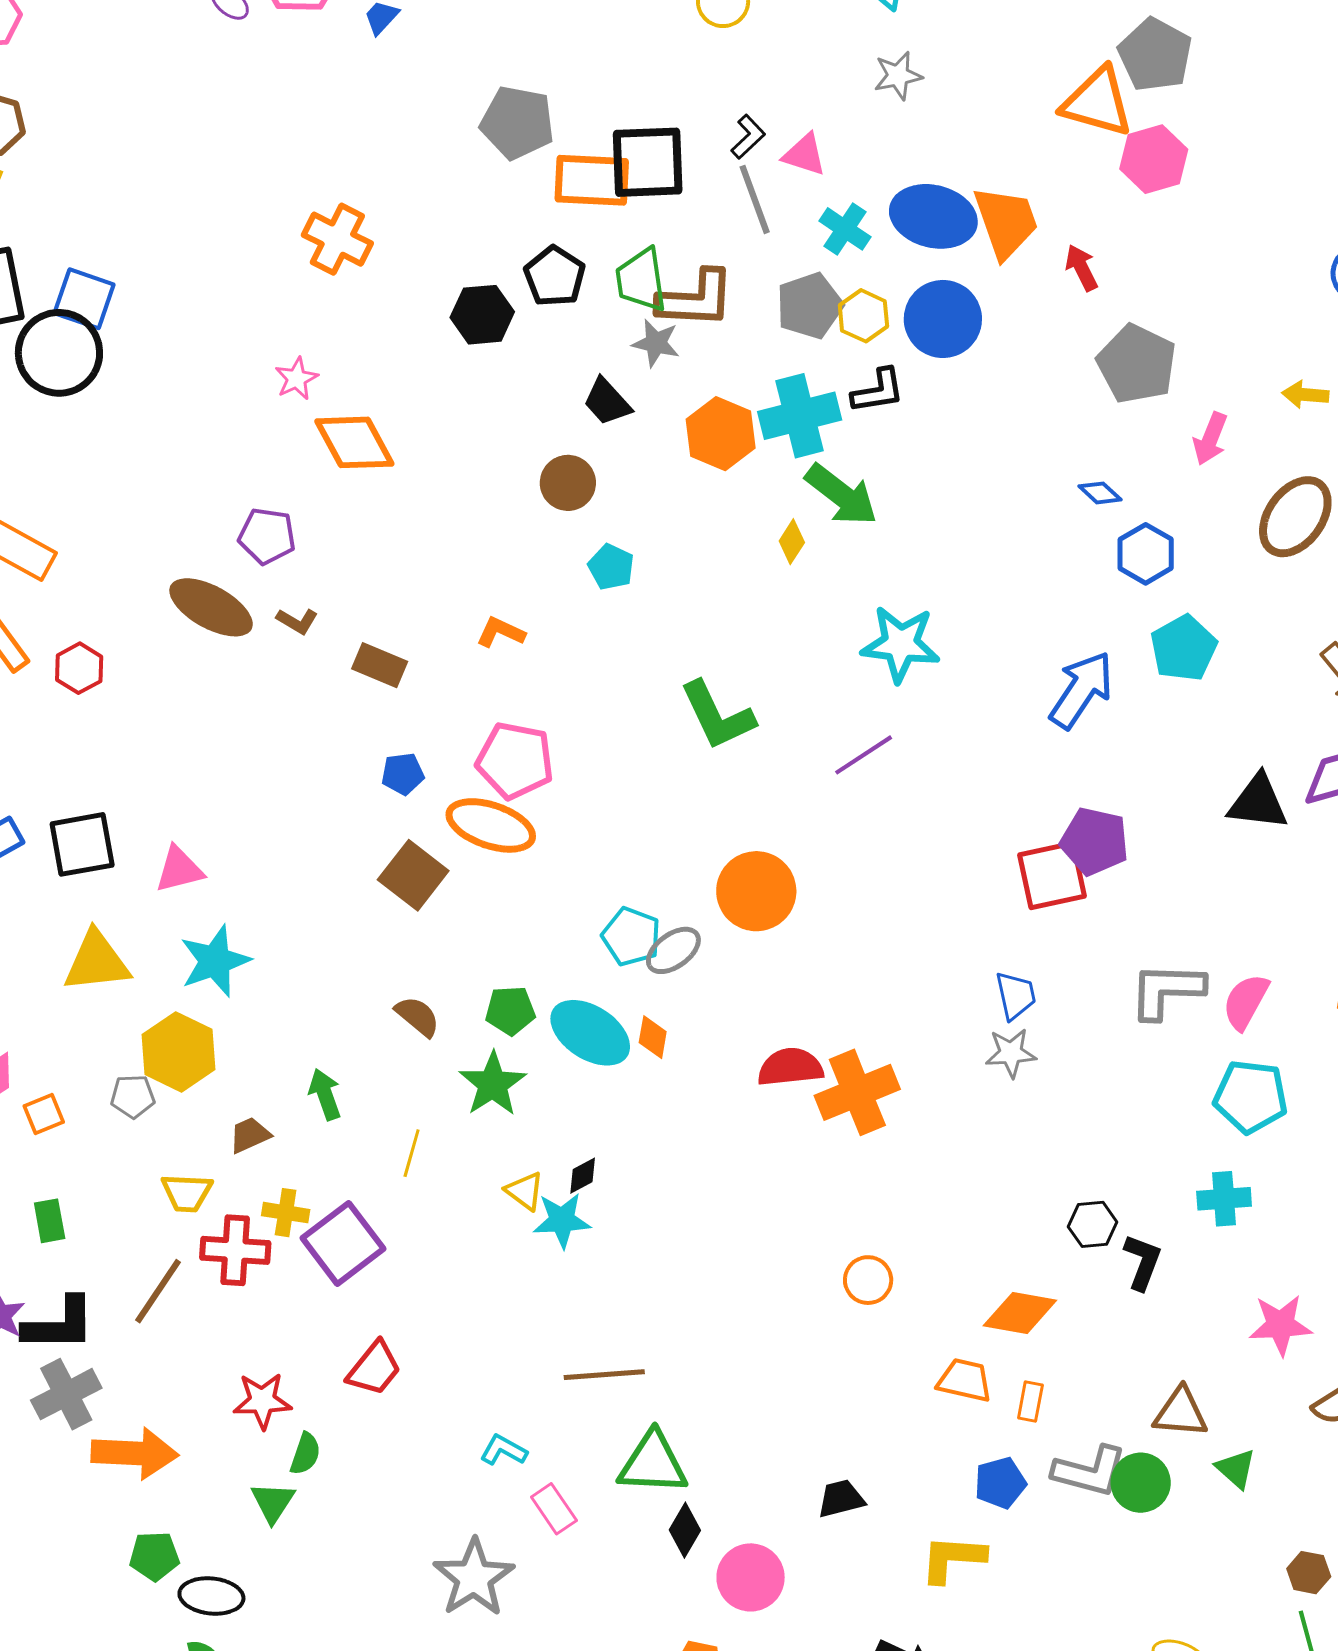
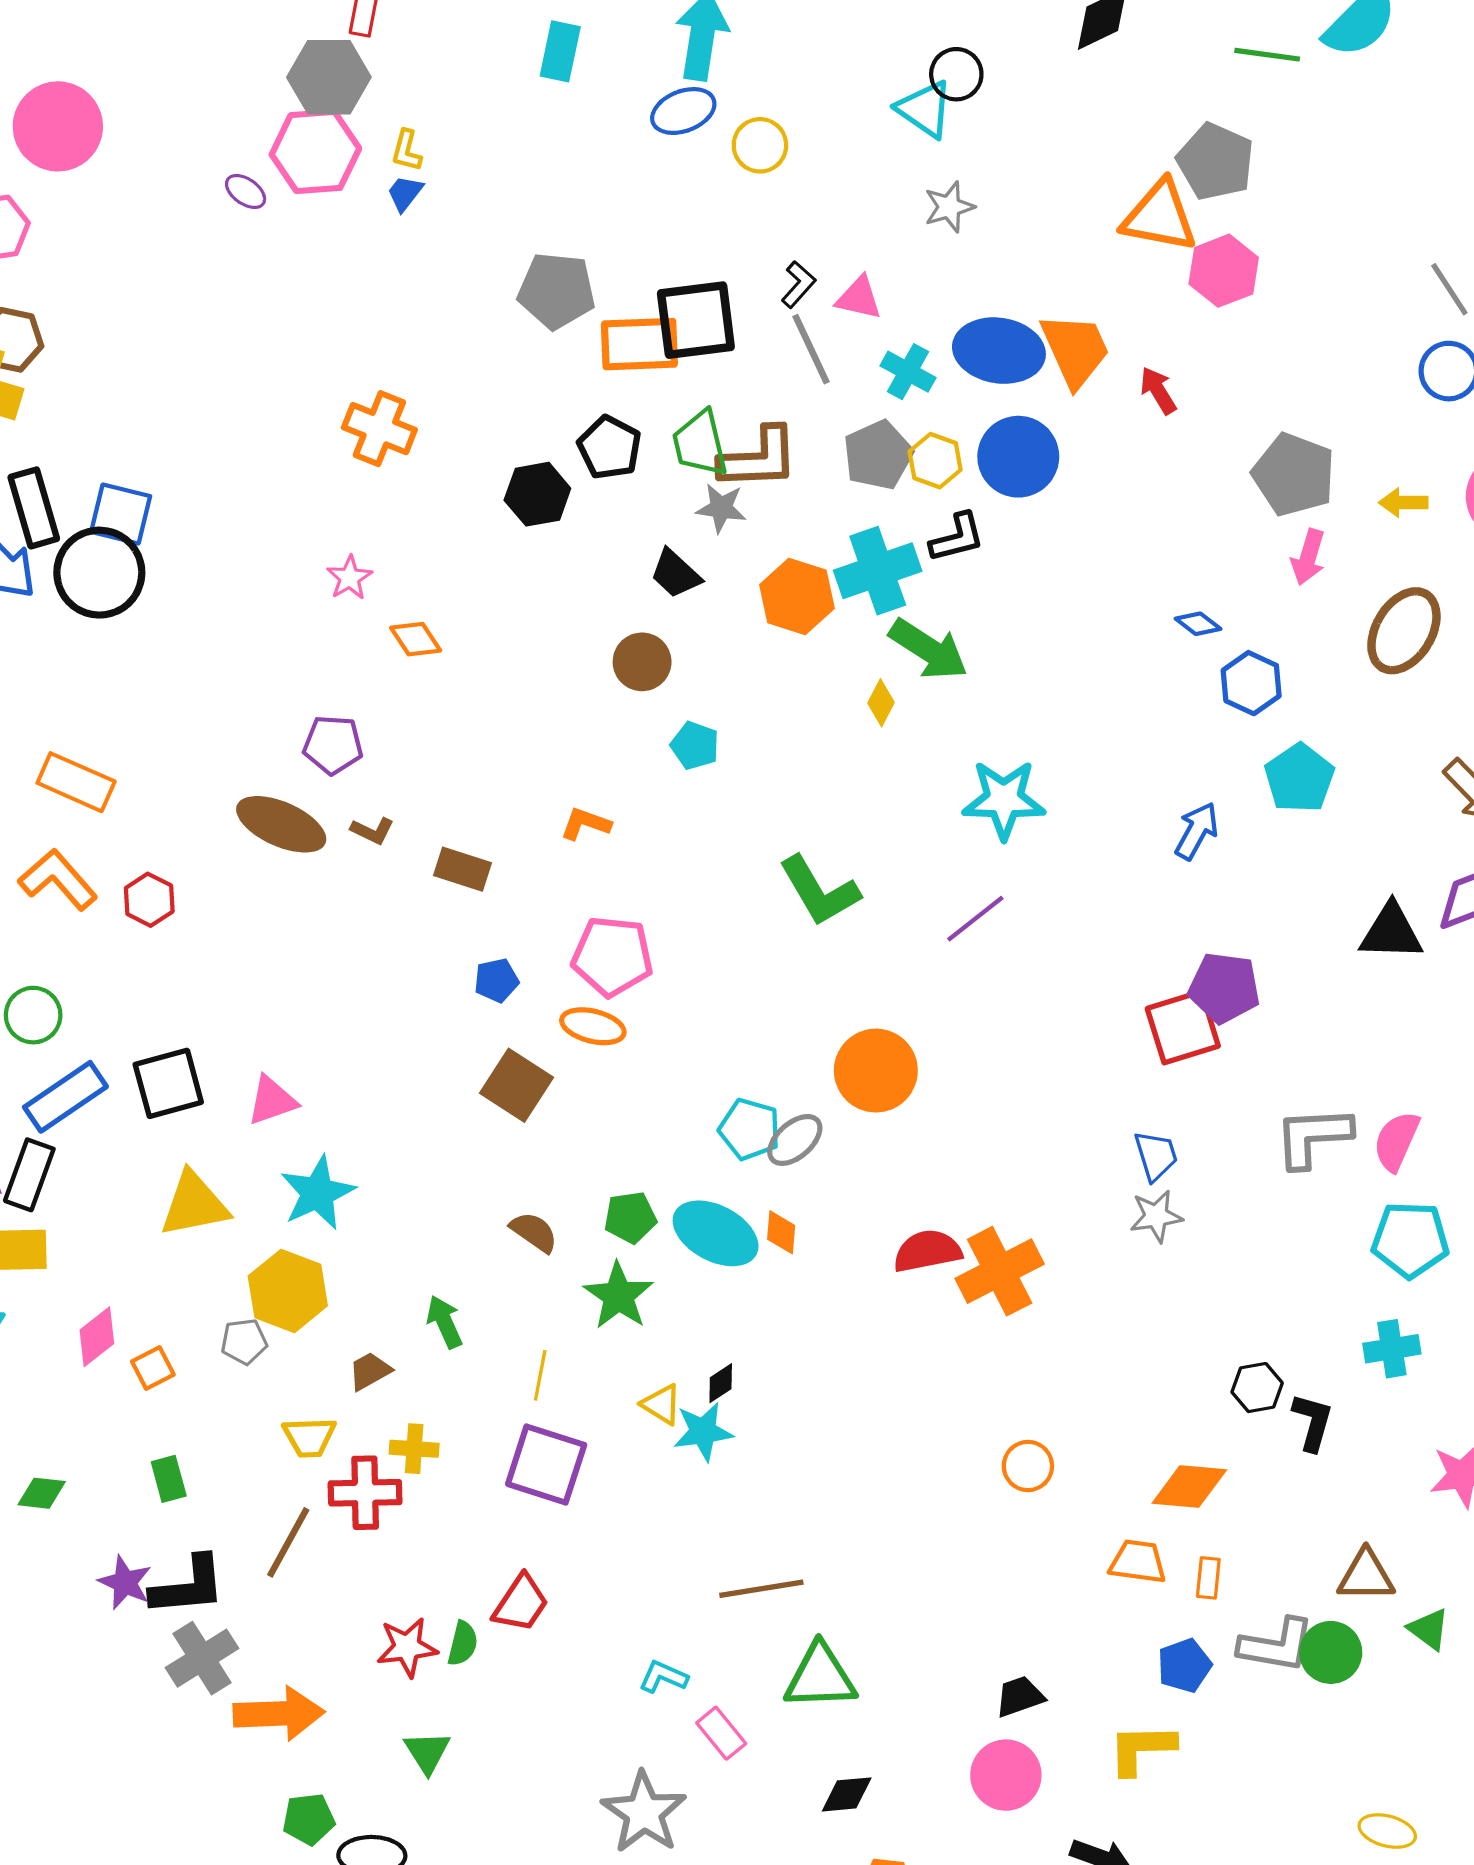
gray pentagon: (1137, 364) -> (1294, 475), moved
orange diamond: (354, 442) -> (416, 639), size x0.6
blue arrow: (1081, 690) -> (1197, 831), size x0.7
orange ellipse: (491, 825) -> (593, 1026), size x0.7
purple square: (343, 1243) -> (546, 1464), moved, turned -30
green semicircle: (305, 1454) -> (463, 1643), moved
black diamond: (685, 1530) -> (847, 1794), moved, turned 60
pink circle: (751, 1577) -> (1006, 1775), moved

